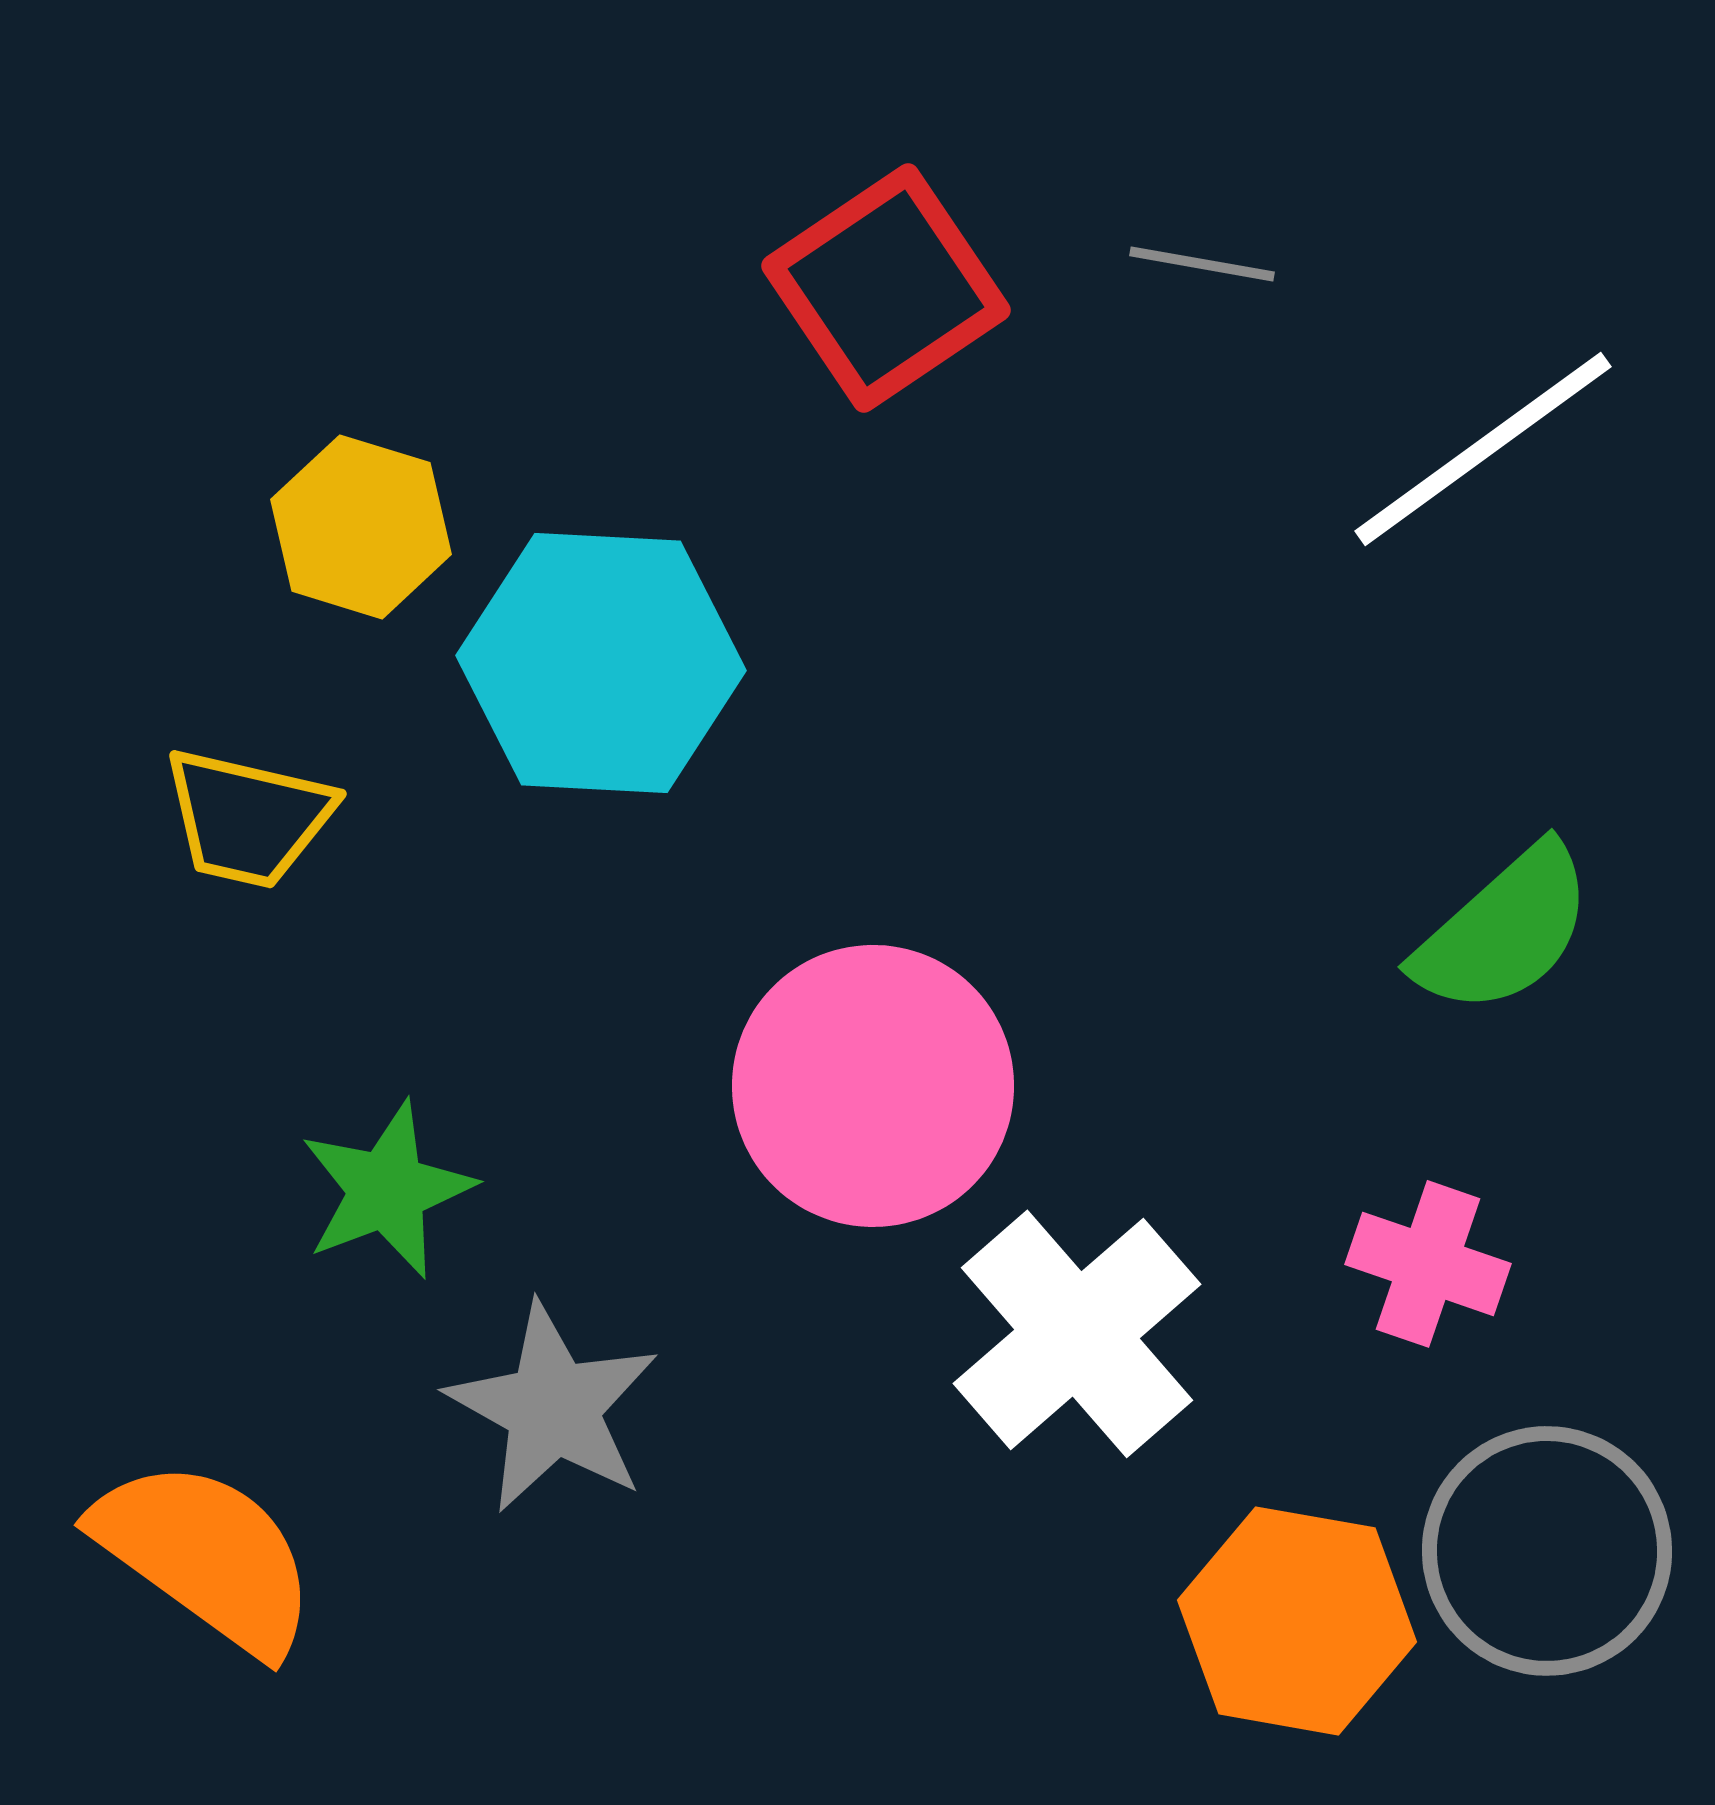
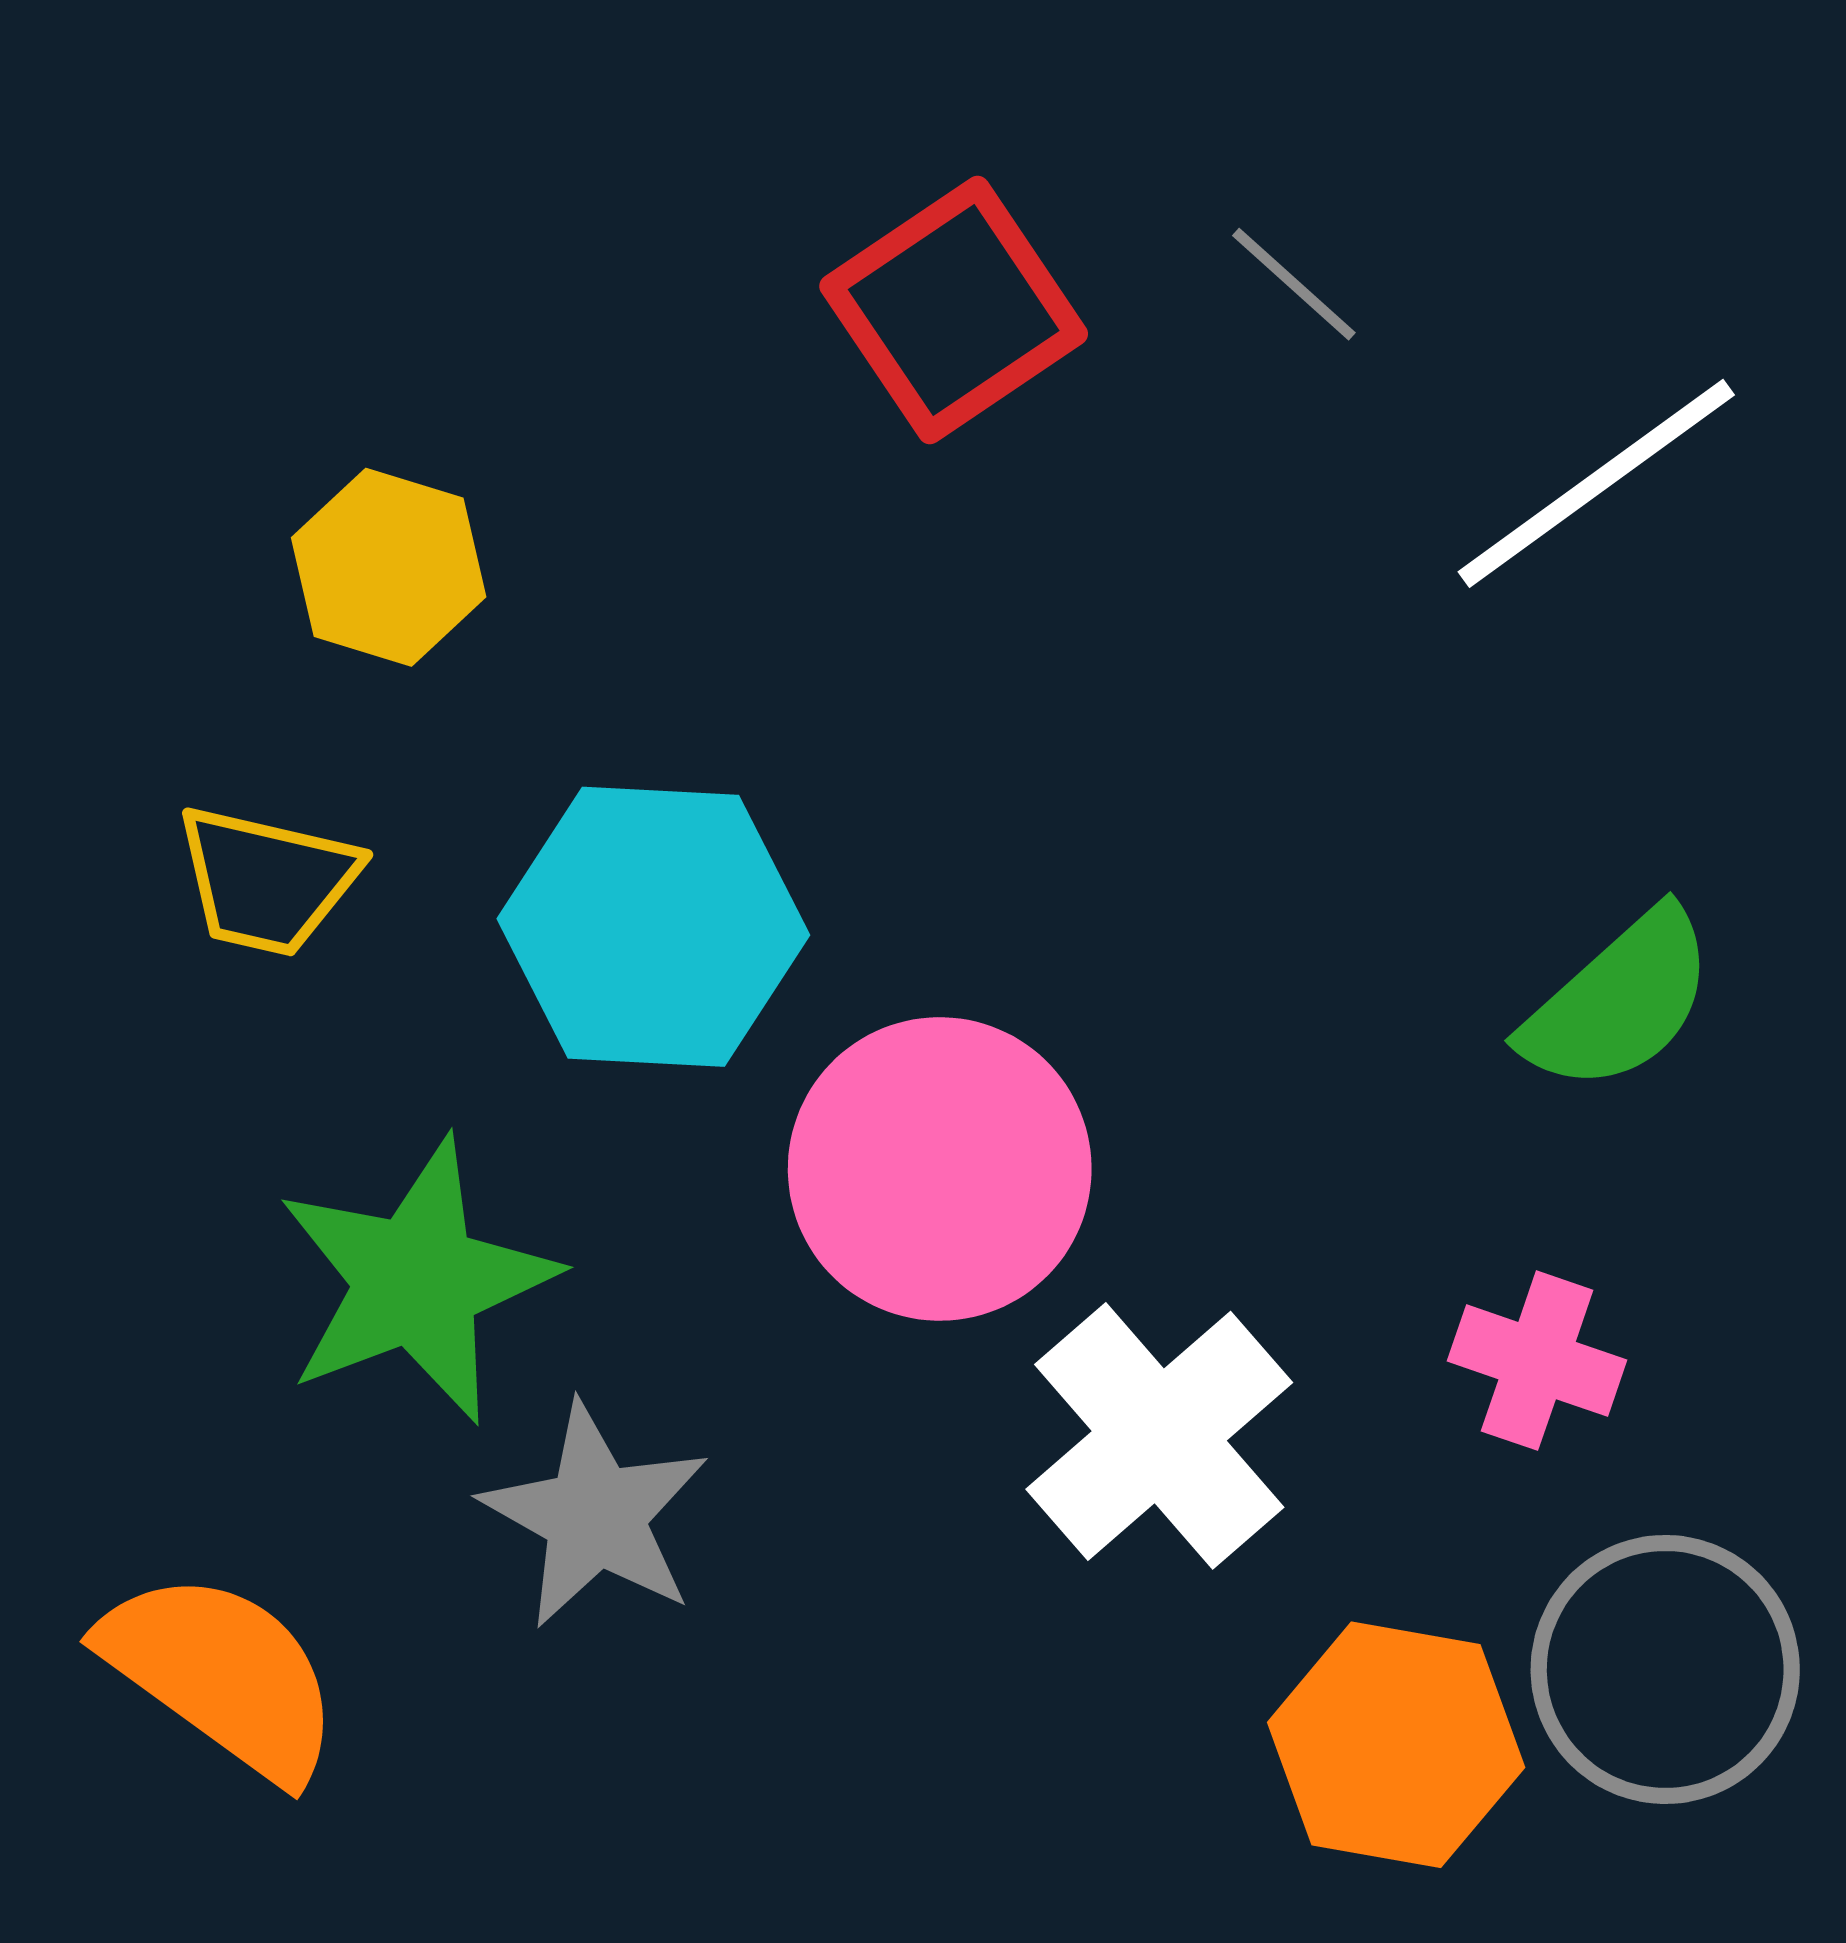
gray line: (1202, 264) -> (1294, 284), turned 32
cyan hexagon: (601, 663) -> (653, 927), moved
green star: (387, 1190) -> (417, 1281), size x1.5

